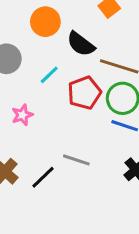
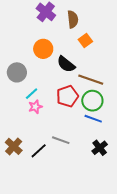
cyan line: (49, 75) -> (32, 94), moved
pink star: (22, 115) -> (35, 107), moved

